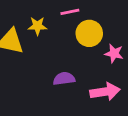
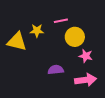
pink star: (114, 53) -> (86, 56), moved

